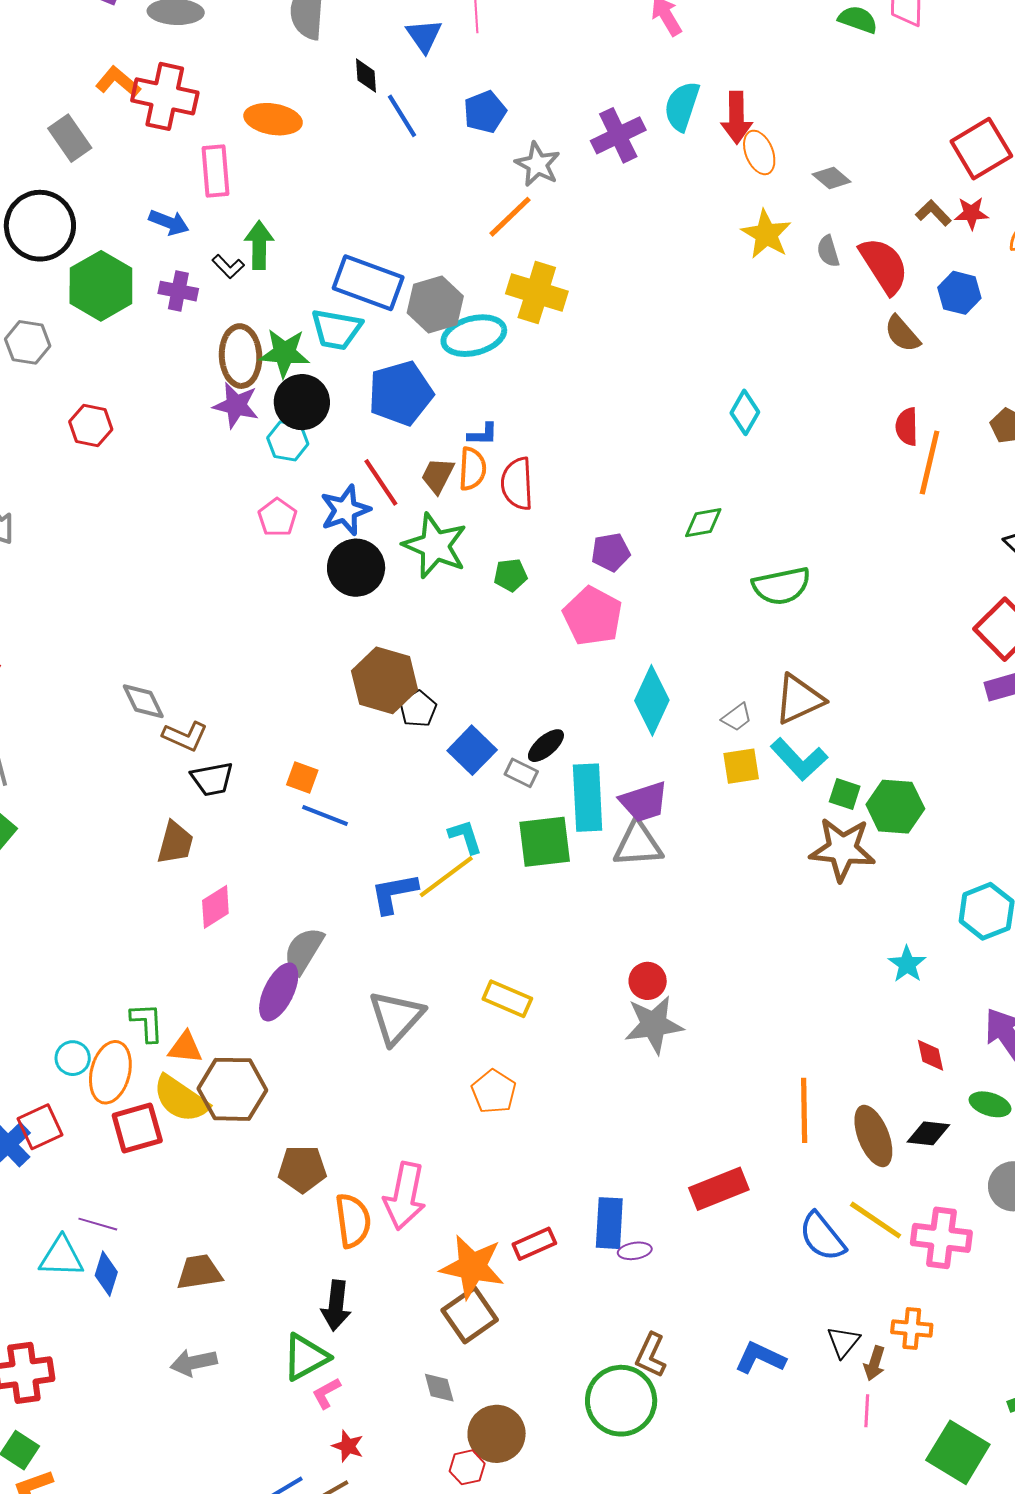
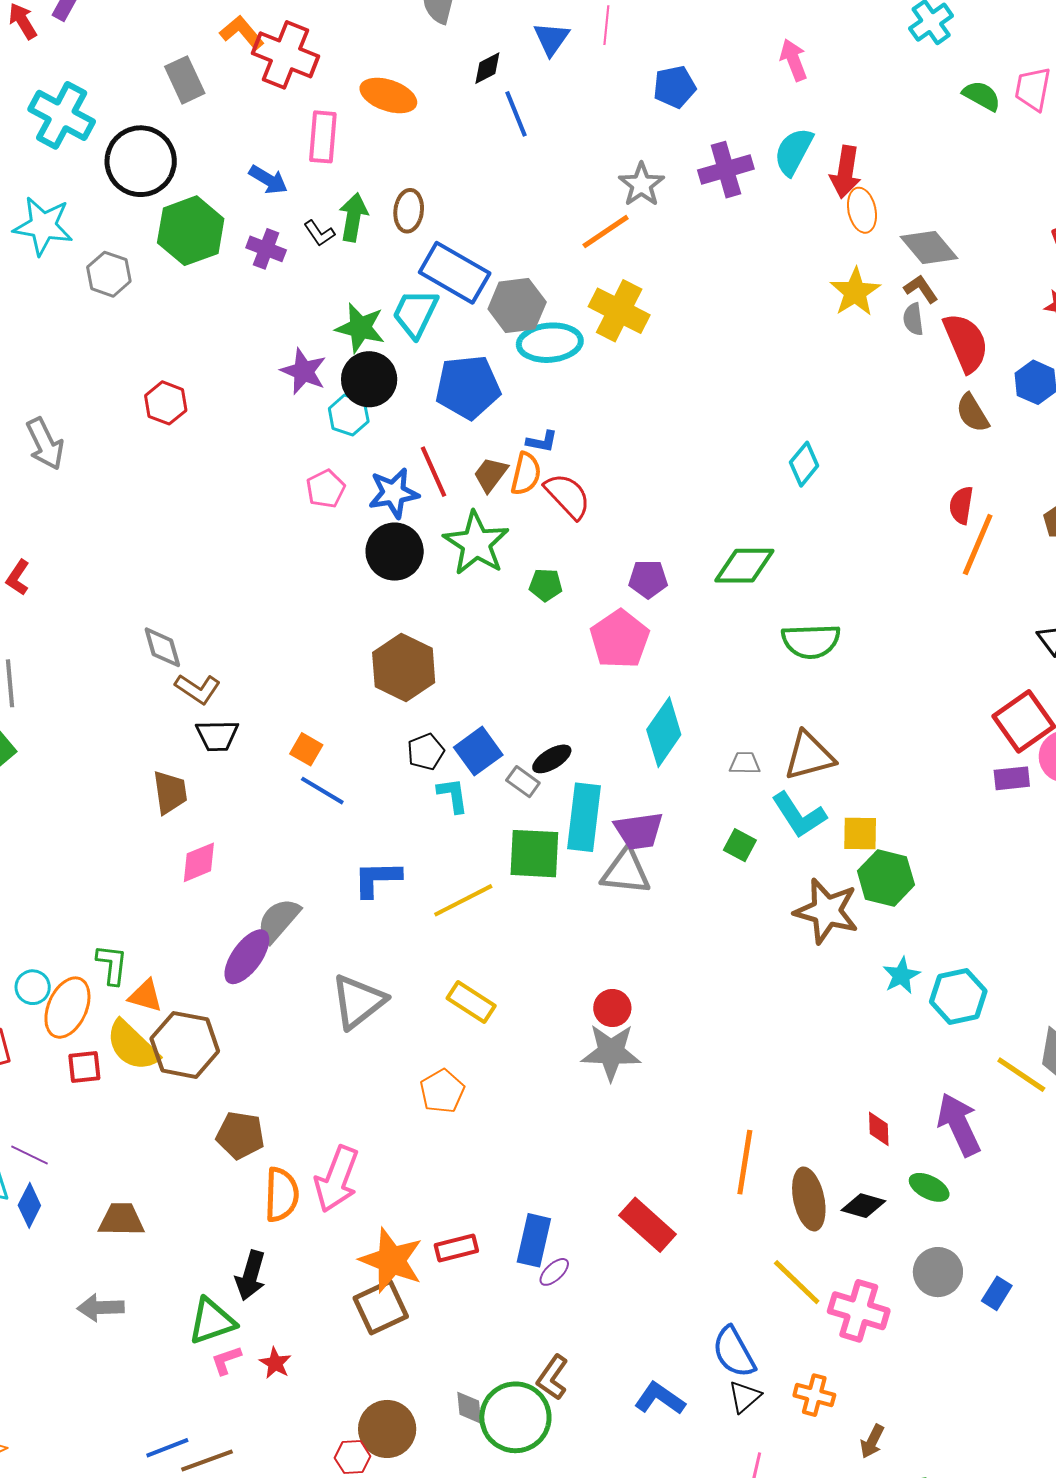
black diamond: (366, 76) -> (487, 68), turned 57
blue pentagon: (485, 112) -> (674, 87), moved
gray diamond: (832, 178) -> (929, 248), size x1.5
brown L-shape: (933, 213) -> (921, 289), moved
cyan trapezoid: (336, 329) -> (415, 313), turned 96
brown ellipse: (241, 356) -> (409, 211), moved, size x0.7
red hexagon: (91, 425) -> (166, 403), moved
red semicircle: (517, 484) -> (568, 496), turned 130
green diamond: (703, 523) -> (744, 566), size x1.5
black pentagon: (418, 709) -> (426, 752), moved
gray trapezoid: (737, 717) -> (745, 763), turned -152
yellow square: (741, 766) -> (860, 834), moved
green square: (845, 794) -> (740, 845), moved
cyan L-shape: (465, 837) -> (453, 795), moved
brown trapezoid: (175, 843) -> (170, 792), turned -33
yellow line: (446, 877) -> (463, 900), moved
cyan star: (907, 964) -> (901, 975), moved
red square: (137, 1128) -> (84, 1067), size x0.7
red rectangle: (719, 1189) -> (648, 1225), turned 54
blue semicircle: (822, 1237) -> (734, 1352), moved
purple ellipse: (635, 1251) -> (554, 1272), turned -44
brown arrow: (875, 1363) -> (872, 1441), moved
gray diamond: (439, 1388) -> (469, 1408), moved
red star: (348, 1446) -> (275, 1363), moved

